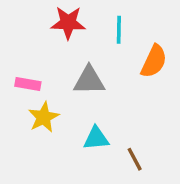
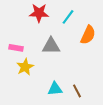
cyan line: (119, 30) -> (68, 17), turned 35
cyan triangle: (96, 138) -> (55, 89), moved

